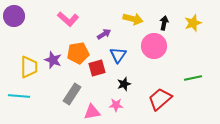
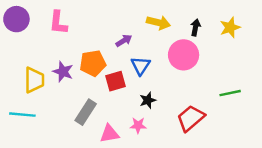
pink L-shape: (68, 19) -> (58, 23), moved, turned 55

